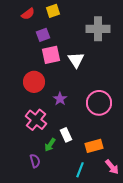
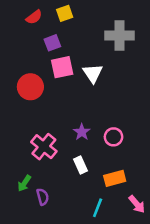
red circle: (34, 82) -> (30, 87), moved
purple star: (60, 99) -> (82, 132), moved
pink circle: (99, 103) -> (113, 137), moved, size x0.6
green arrow: (50, 145) -> (24, 183), moved

